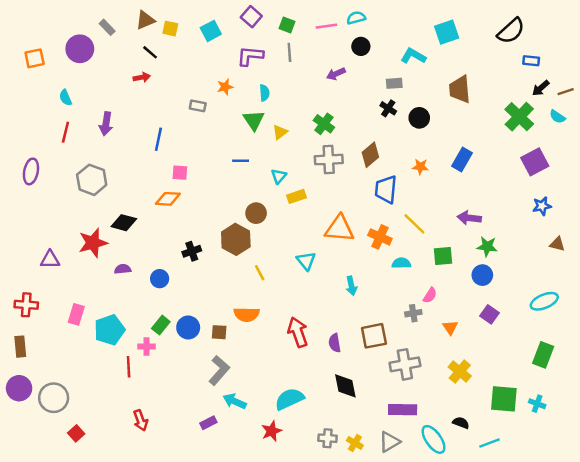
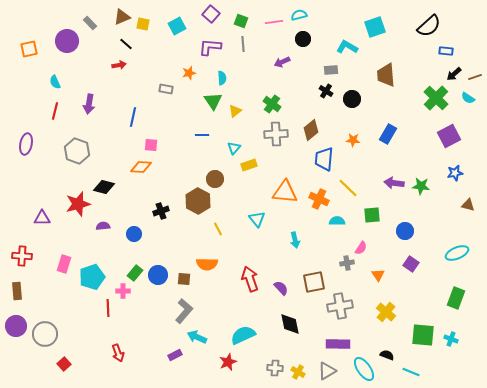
green star: (487, 246) -> (421, 186), moved
purple semicircle: (335, 343) -> (281, 288), turned 147
cyan line: (489, 443) -> (411, 372), turned 42

